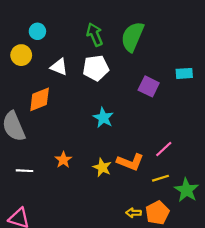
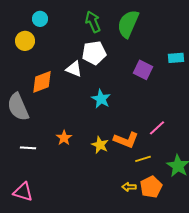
white triangle: (59, 67) -> (74, 69), moved
yellow line: (161, 178) -> (143, 159), moved

